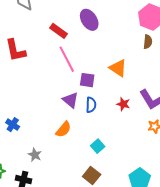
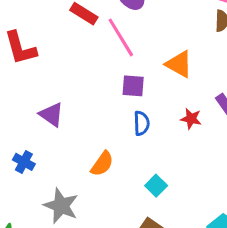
pink line: (67, 59) -> (121, 37), moved
purple triangle: (70, 100) -> (51, 115), moved
gray star: (35, 155) -> (61, 206), size x1.6

